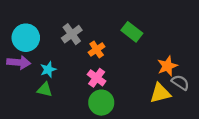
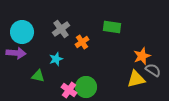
green rectangle: (132, 32) -> (112, 27), turned -30
cyan star: (48, 70) -> (56, 59), moved
pink cross: (97, 78) -> (69, 90), moved

